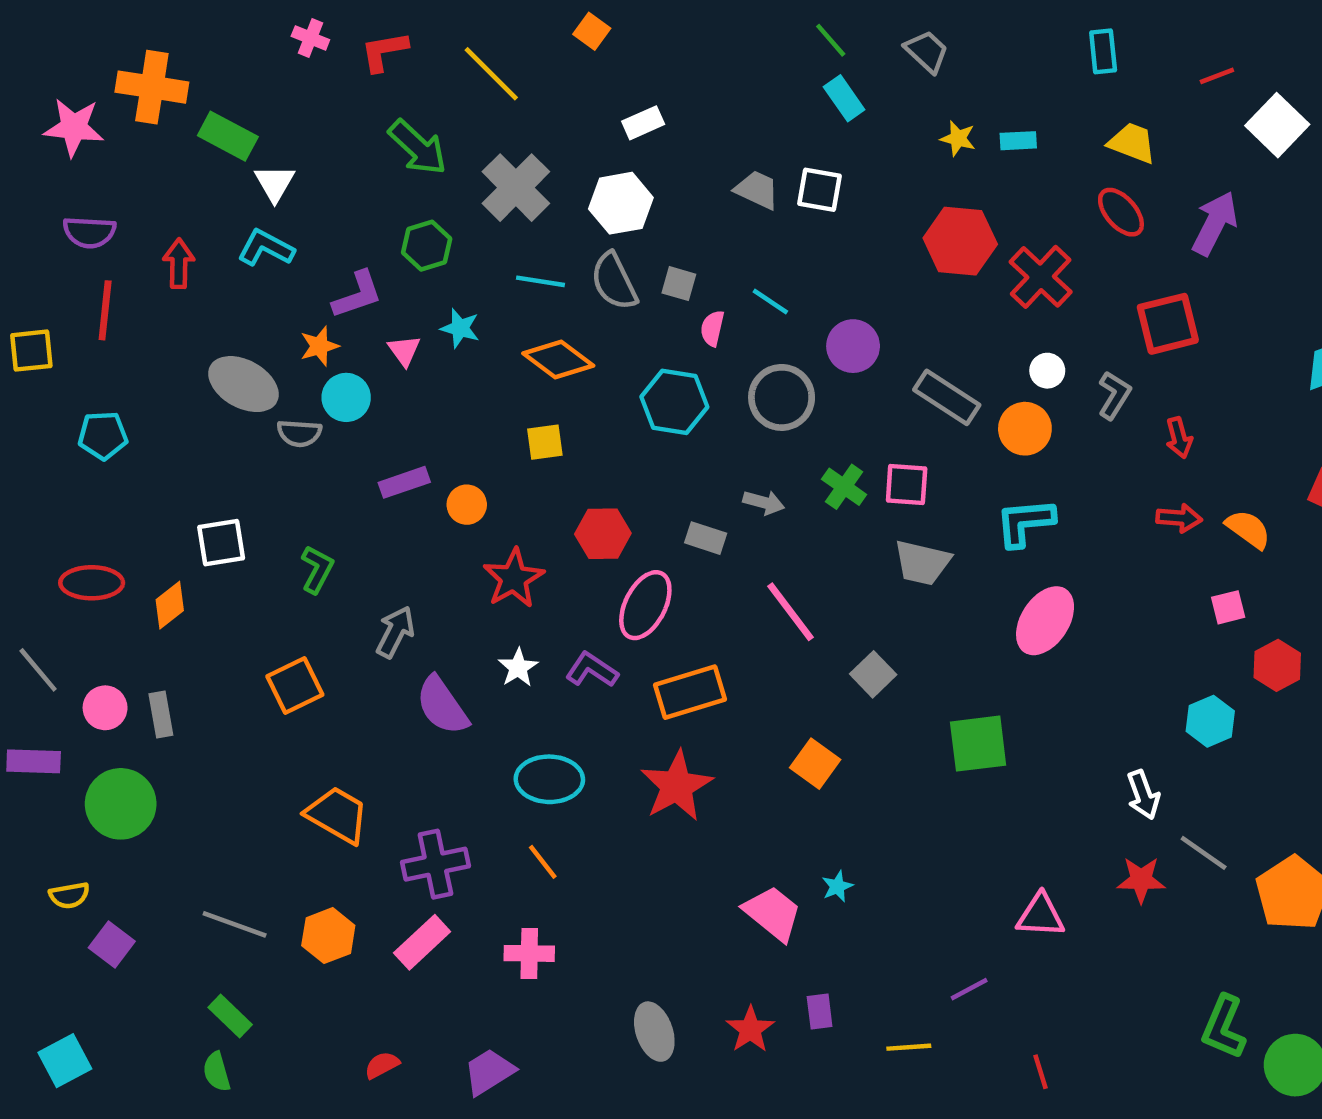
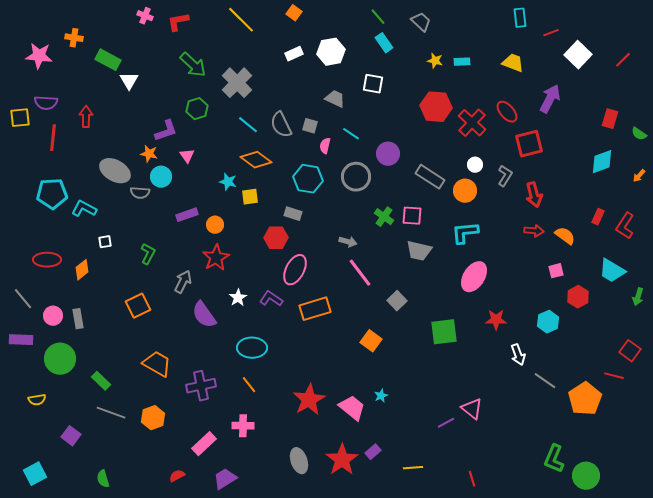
orange square: (592, 31) -> (294, 13), moved
cyan rectangle: (1103, 51) -> (520, 18), moved
yellow line: (491, 74) -> (241, 20), moved
orange cross: (152, 87) -> (74, 38), size x0.6
gray trapezoid: (757, 190) -> (335, 99), moved
white hexagon: (621, 203) -> (331, 52), moved
red ellipse: (1121, 212) -> (507, 112), moved
cyan L-shape: (266, 248) -> (84, 209), moved
cyan line: (540, 281) -> (248, 125), turned 30
cyan star: (460, 328) -> (228, 182), moved
orange star: (319, 346) -> (149, 154), turned 30
yellow square: (31, 351) -> (20, 118), moved
cyan pentagon: (103, 435) -> (52, 194), size x1.4
red arrow: (1179, 438) -> (534, 195), size x1.4
gray arrow: (764, 502) -> (348, 242), moved
gray rectangle: (706, 538) -> (293, 214), moved
white square: (221, 543) -> (105, 242), size x0.6
red star: (514, 578) -> (216, 258), moved
red star: (677, 786) -> (309, 400), moved
red star: (1141, 880) -> (496, 320), moved
pink triangle: (1041, 915) -> (472, 409), turned 35
pink rectangle: (422, 942) -> (204, 444), moved
purple square: (112, 944) -> (71, 436), moved
purple line: (969, 989) -> (446, 423), moved
purple rectangle: (820, 1011) -> (373, 452), turned 56
green rectangle: (230, 1016) -> (101, 381), moved
red star: (750, 1029) -> (342, 460), size x1.5

